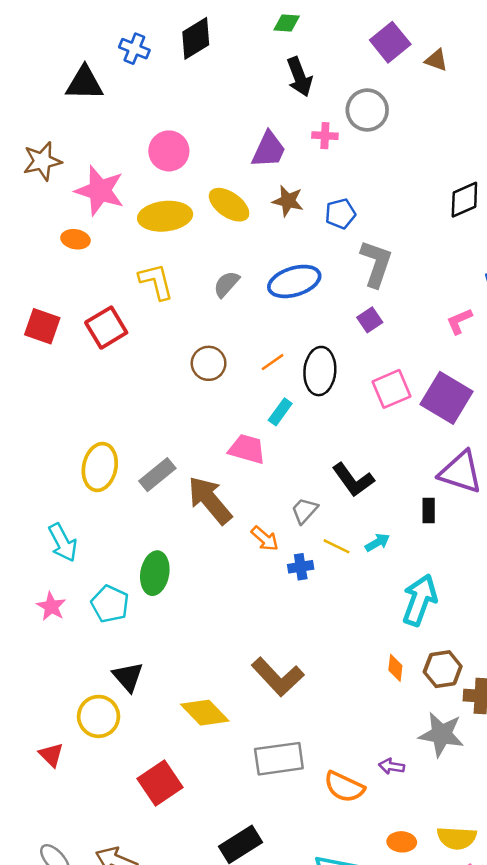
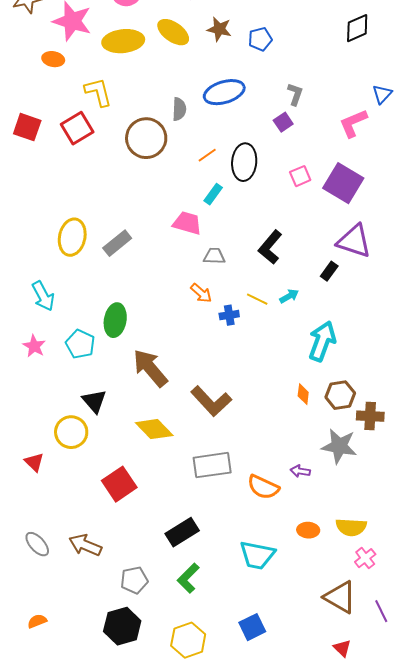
gray L-shape: (376, 264) -> (295, 94), moved, size x0.6
yellow L-shape: (156, 281) -> (98, 92), moved
gray semicircle: (226, 284) -> (179, 109), moved, turned 140
pink L-shape: (459, 321) -> (353, 123), size x1.4
brown circle: (209, 363) -> (146, 138), moved, size x1.5
pink square: (392, 389) -> (300, 176), size x0.7
black L-shape: (353, 480) -> (270, 247), turned 76
brown arrow: (210, 500) -> (150, 368), moved
gray trapezoid: (305, 510) -> (214, 256), moved, turned 50
black rectangle: (429, 510) -> (329, 271), turned 36

